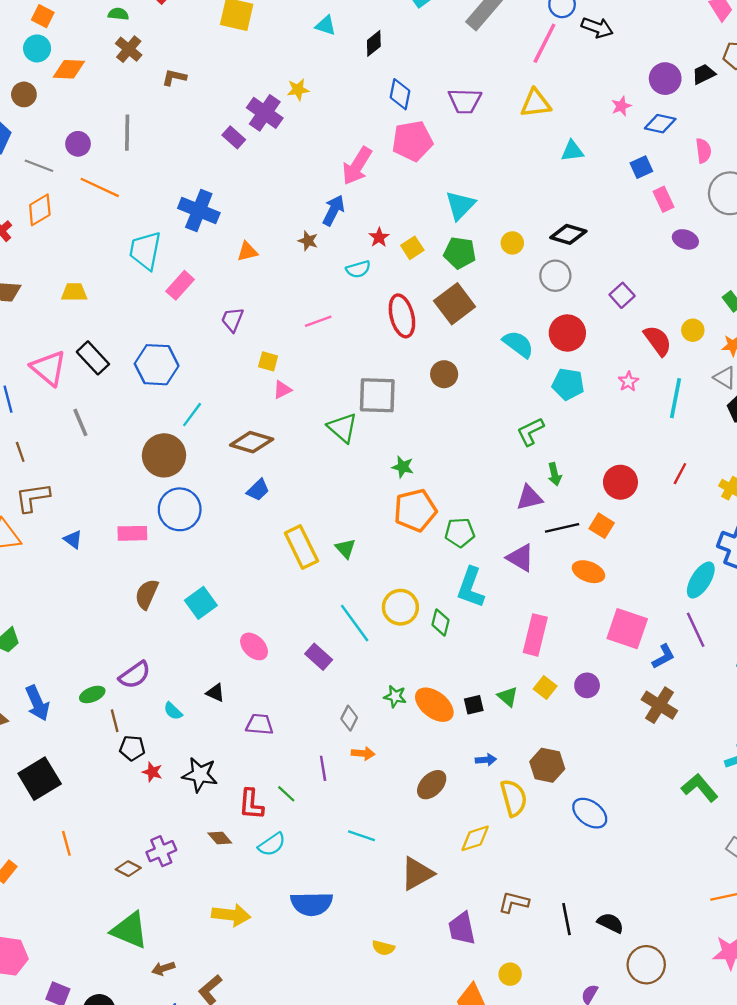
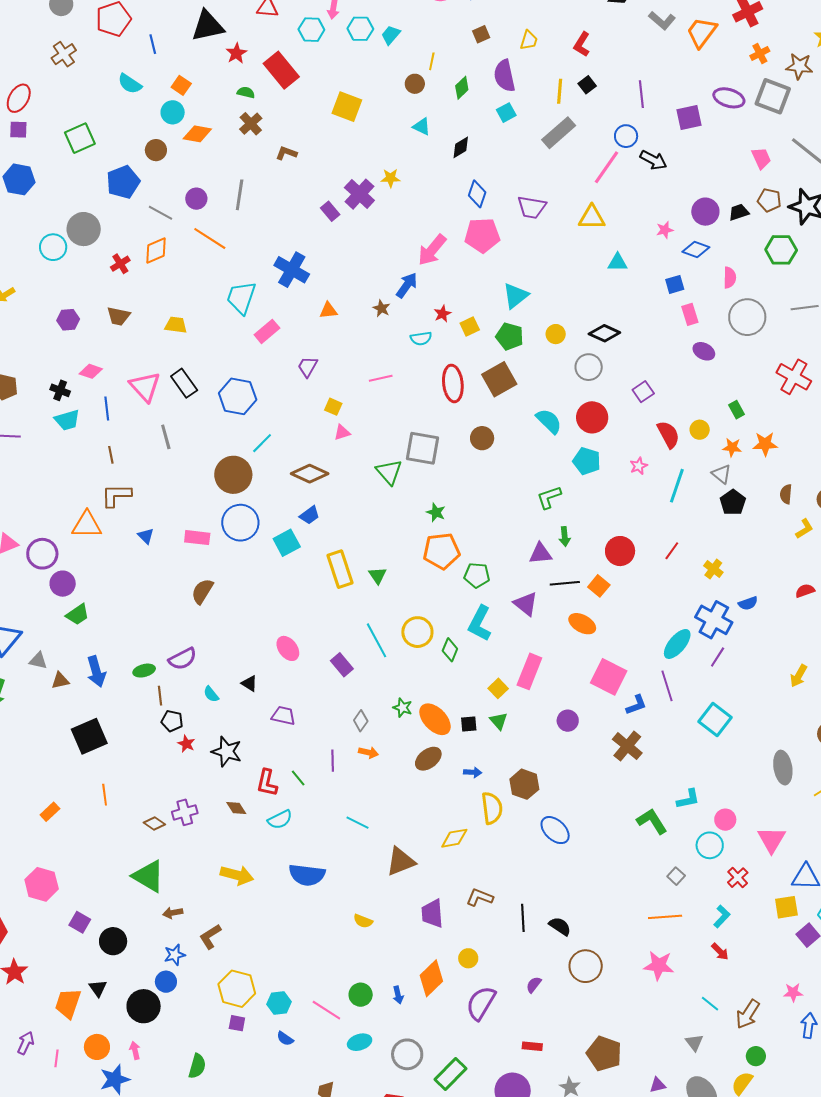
cyan square: (201, 603) -> (287, 543), moved
yellow square: (545, 687) -> (498, 688), moved
brown ellipse: (432, 785) -> (428, 759), moved

